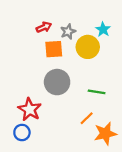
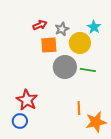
gray circle: (57, 82) -> (65, 67), moved
green line: (97, 92) -> (88, 70), moved
orange line: (87, 118) -> (79, 108), turned -48

